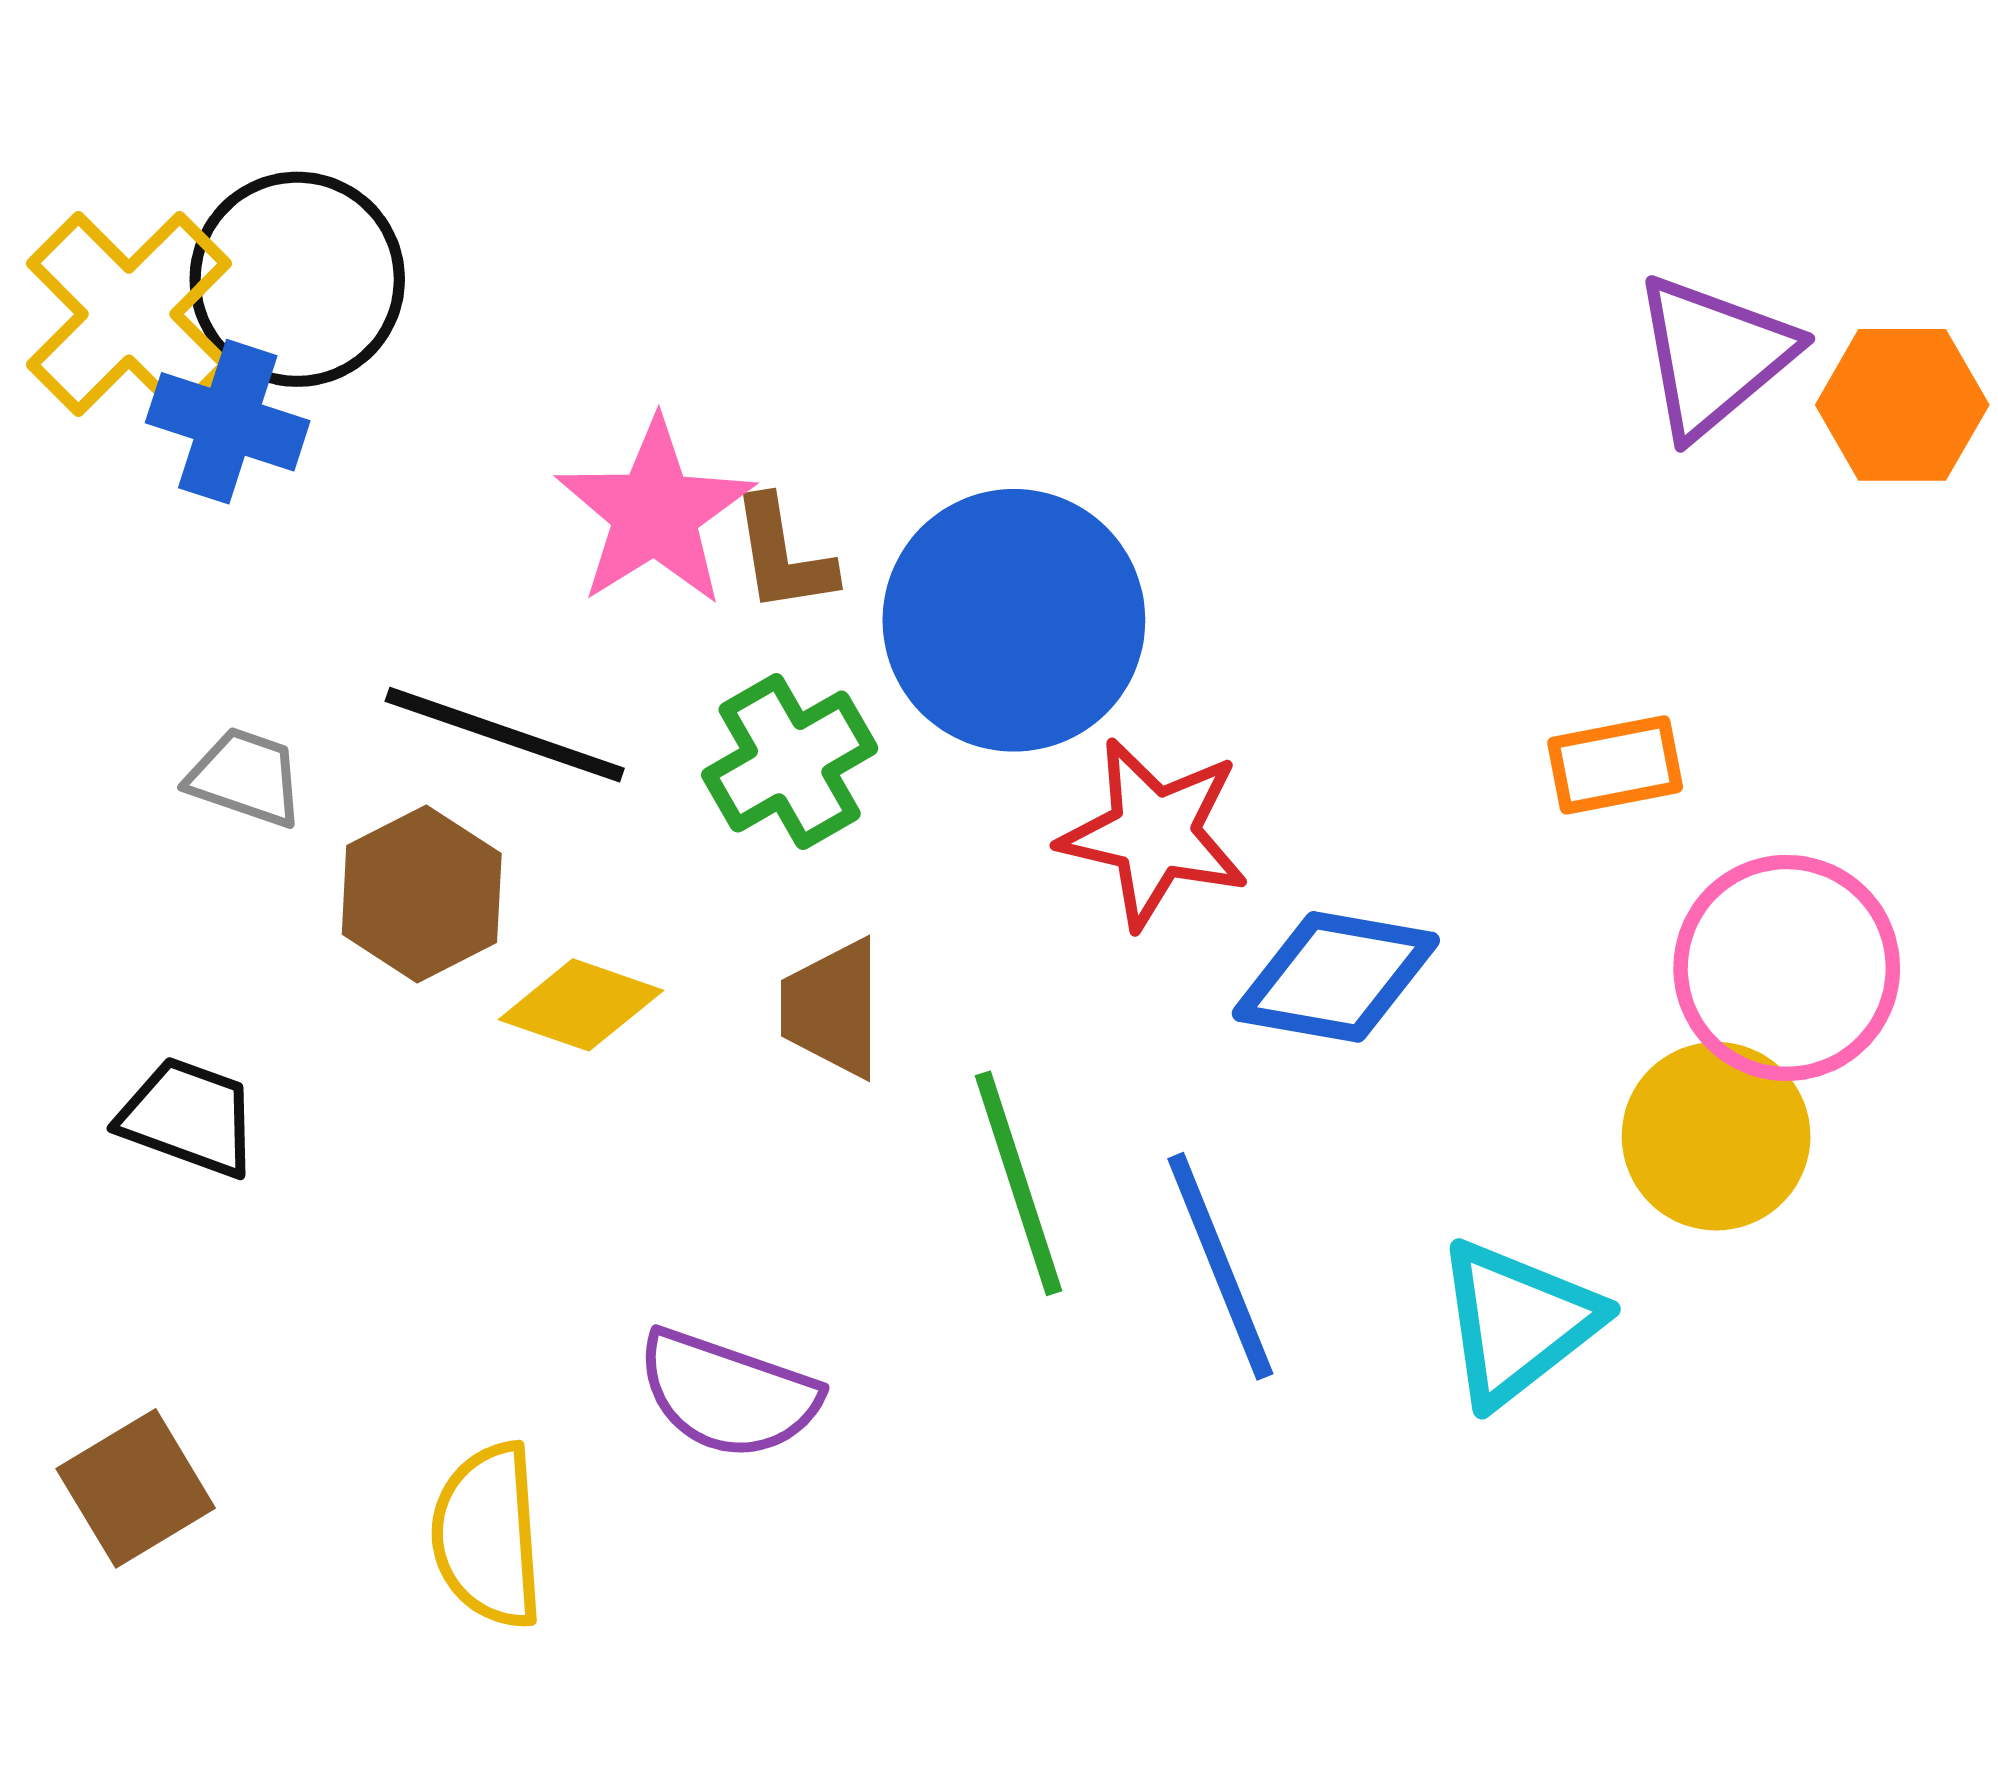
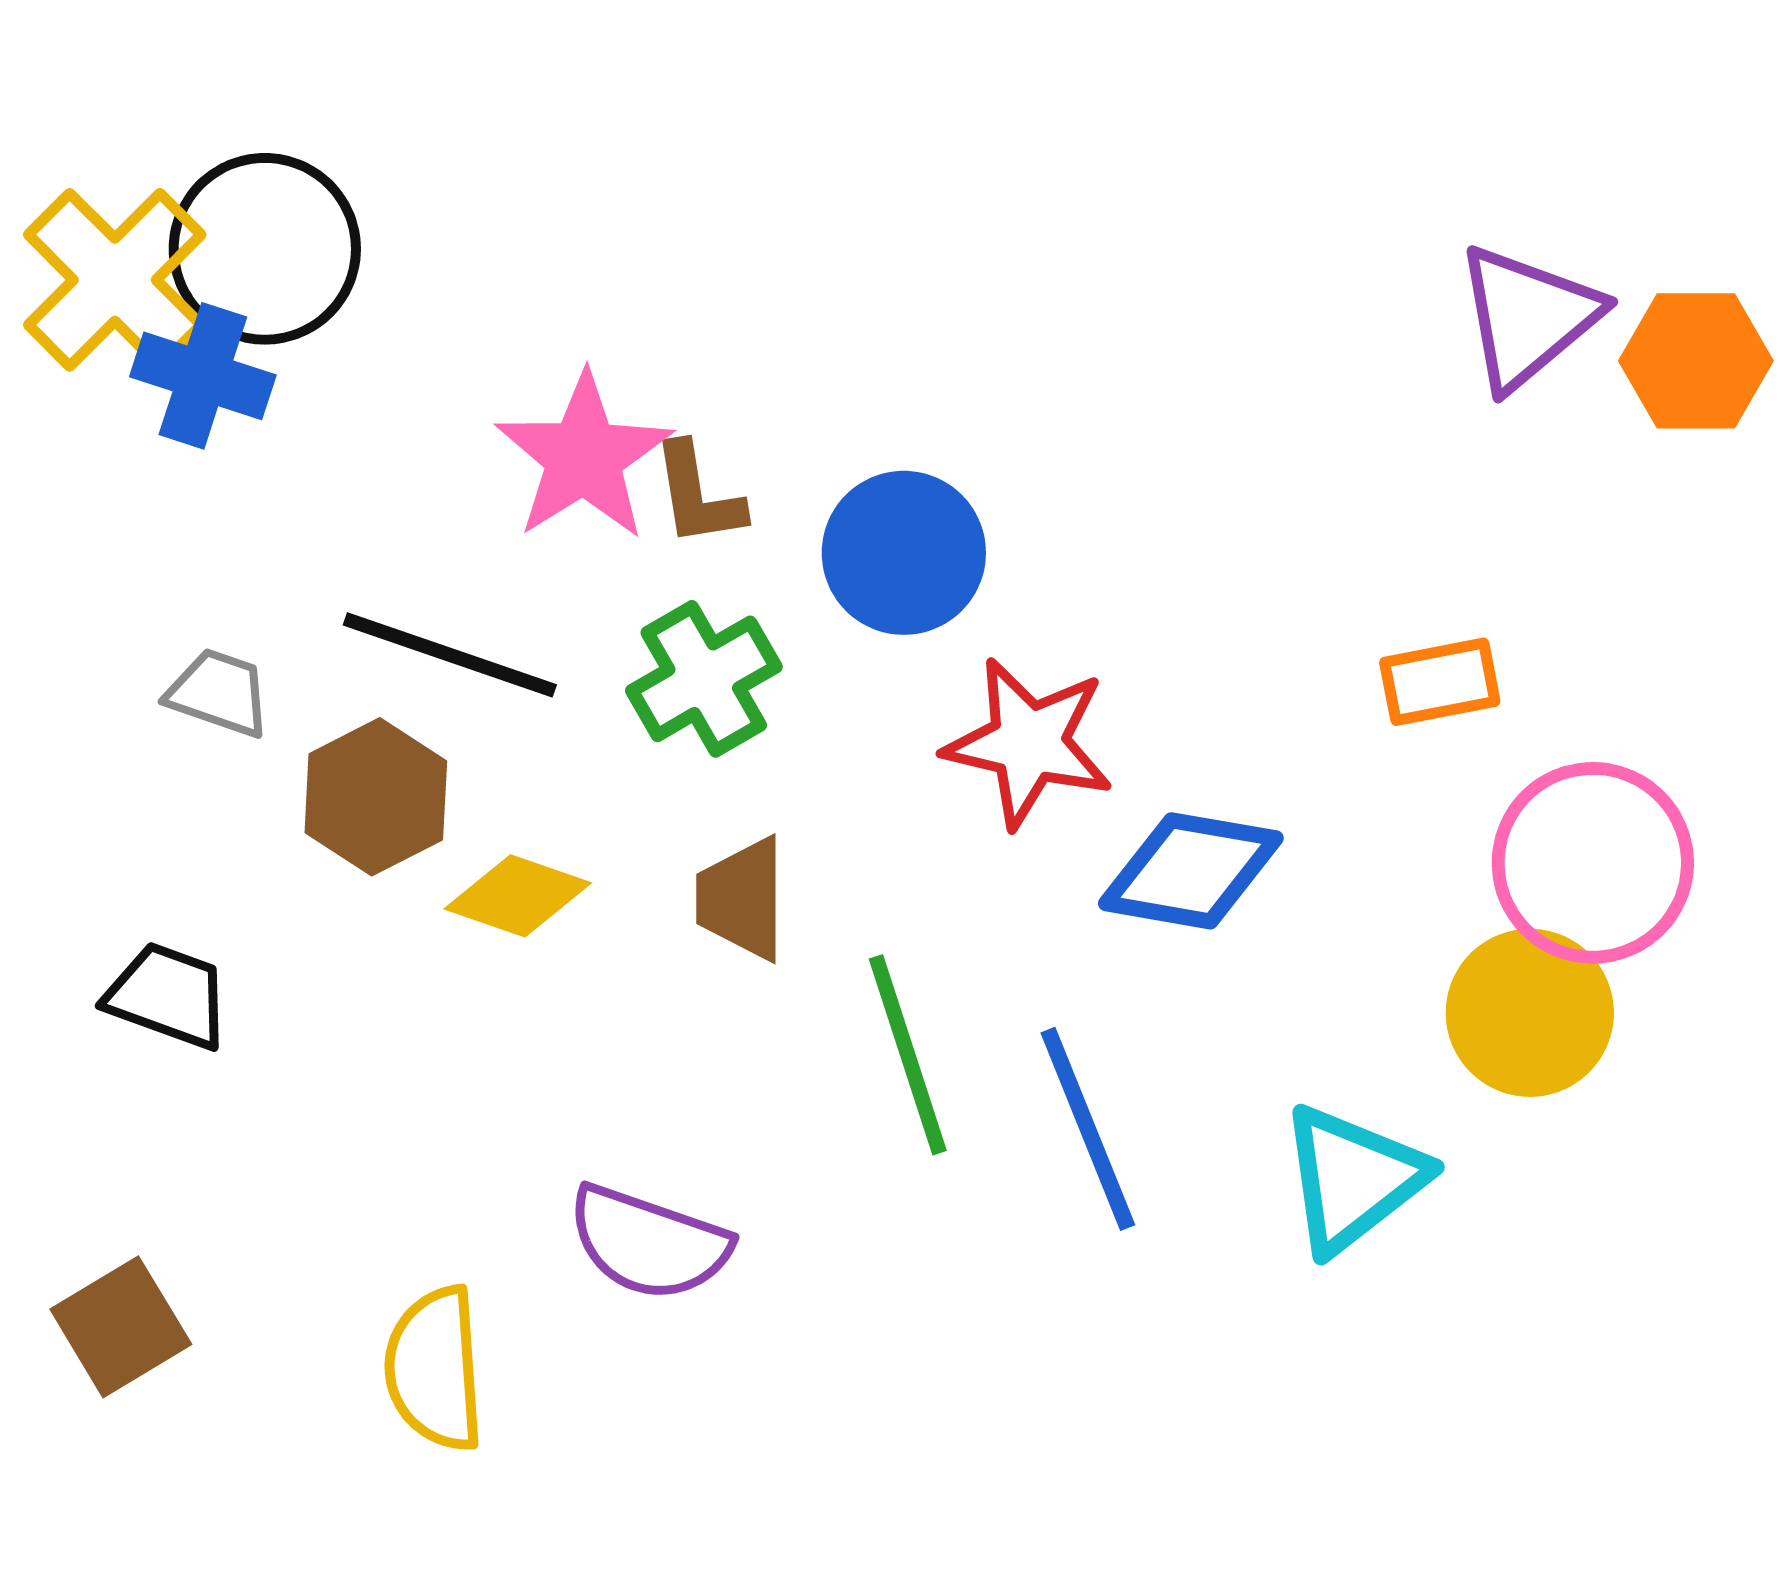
blue circle: (1014, 620) -> (904, 553), size x0.7

